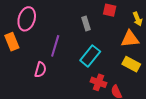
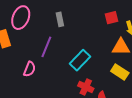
red square: (110, 10) -> (111, 18), moved, turned -32
gray rectangle: (86, 24) -> (60, 19), moved

